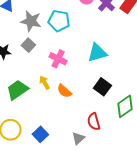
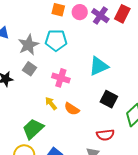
gray star: (31, 21) -> (28, 45), turned -30
green trapezoid: (17, 90) -> (33, 129), moved
red semicircle: (94, 122) -> (105, 135), turned -72

